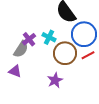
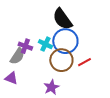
blue circle: (84, 34) -> (65, 41), moved
purple cross: (29, 39) -> (25, 46), turned -32

